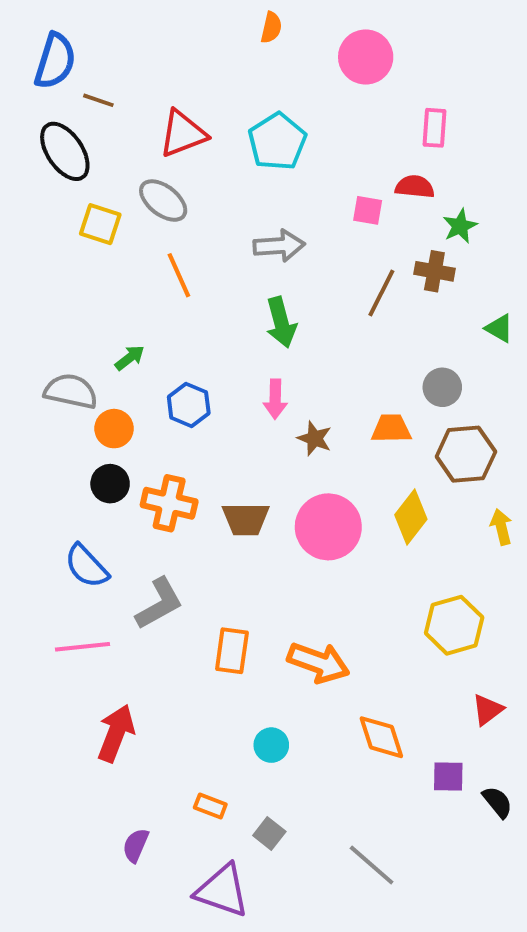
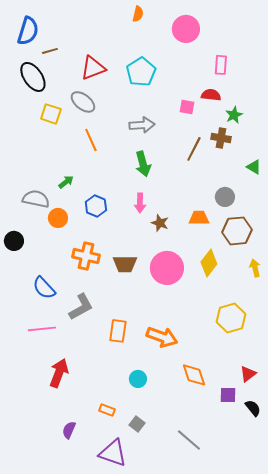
brown line: (98, 100) -> (50, 51), turned -35
black circle: (110, 484) -> (14, 241), moved
red triangle: (488, 710) -> (248, 374), moved

